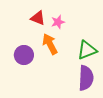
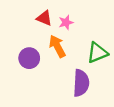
purple semicircle: (86, 78) -> (81, 83), moved

